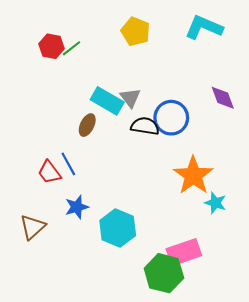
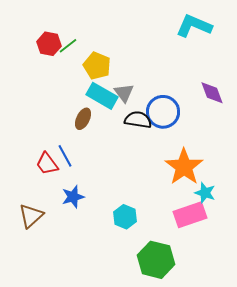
yellow pentagon: (136, 32) -> (97, 66), moved
cyan hexagon: (118, 228) -> (125, 217), moved, size x0.7
pink rectangle: (184, 252) -> (190, 215), moved

